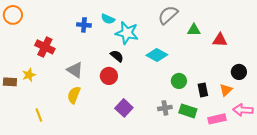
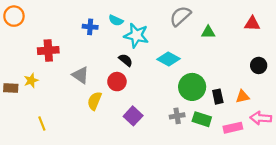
red triangle: (220, 40) -> (252, 24), moved
red cross: (45, 47) -> (48, 50), turned -30
black circle: (239, 72) -> (259, 65), moved
green circle: (179, 81) -> (192, 87), size x1.6
orange triangle: (226, 90) -> (243, 97), turned 32
yellow semicircle: (74, 95) -> (94, 101), moved

